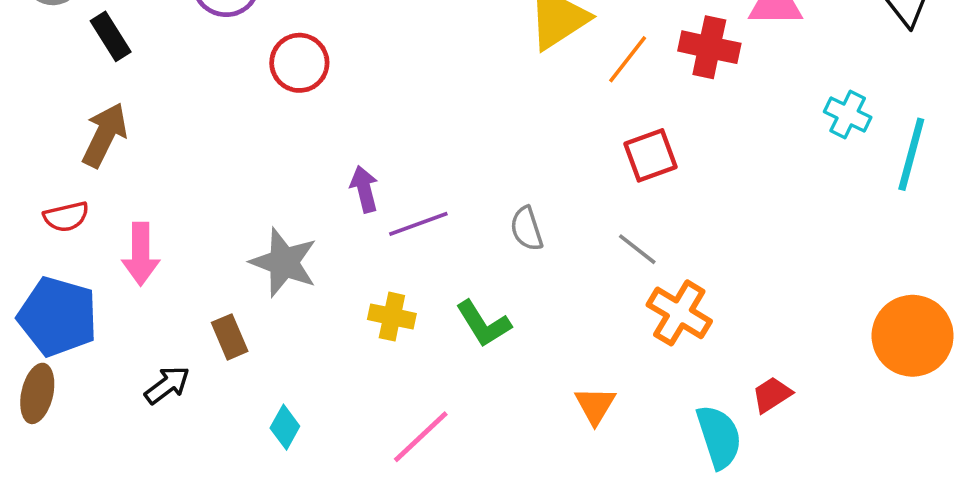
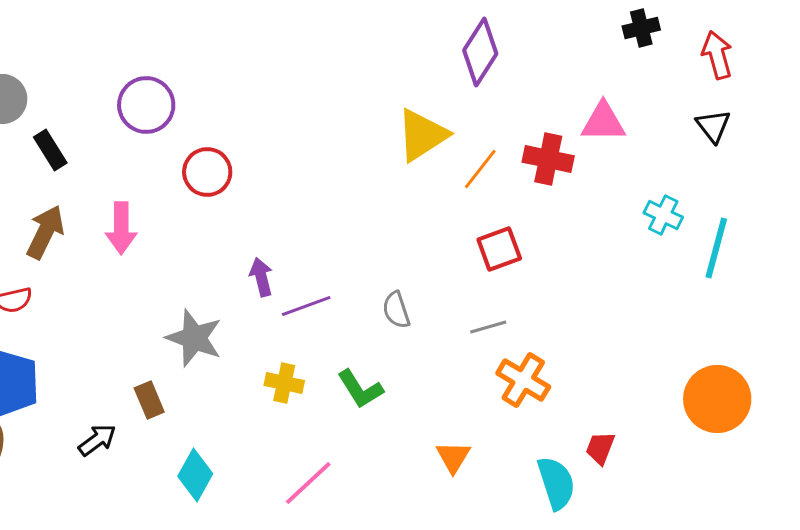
gray line: (637, 249) -> (488, 327), turned -54
pink arrow: (141, 254) -> (121, 228), moved
red trapezoid: (772, 395) -> (600, 448), turned -36
cyan diamond: (285, 427) -> (195, 475), size x1.4

